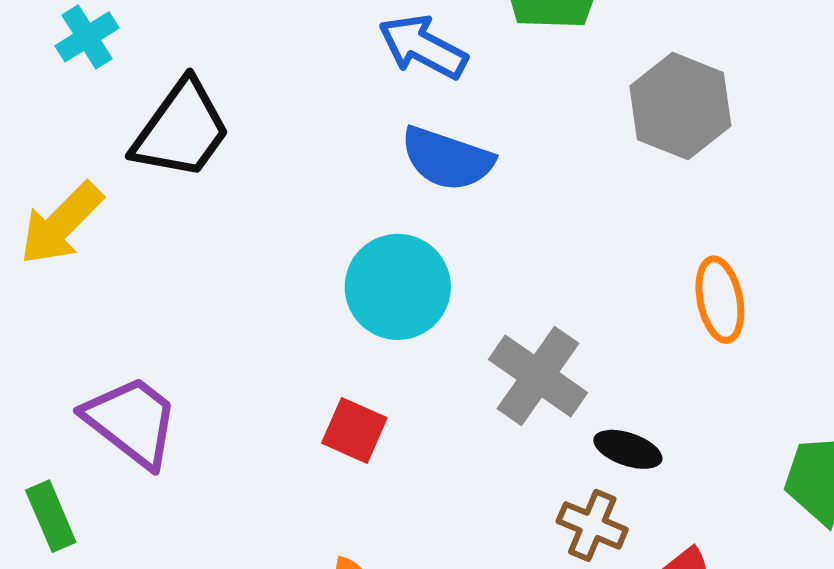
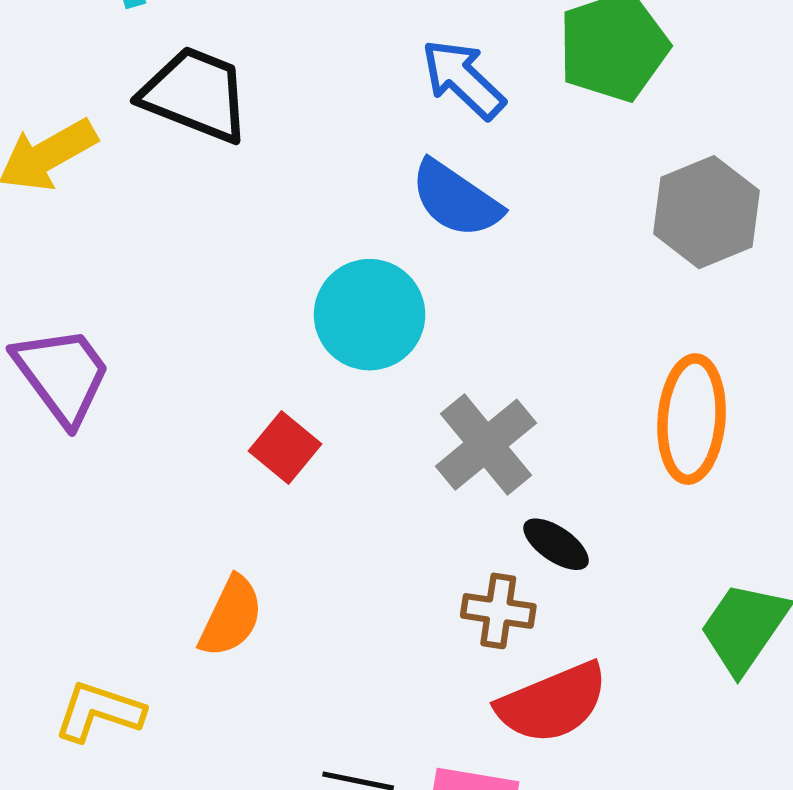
black trapezoid: (181, 130) -> (195, 94), turned -120
orange ellipse: (720, 300) -> (692, 419), size x1.4
brown cross: (592, 525) -> (498, 611), turned -30

